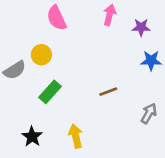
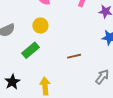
yellow circle: (41, 55) -> (40, 26), moved

